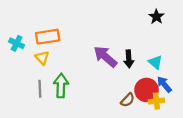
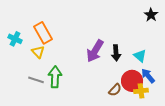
black star: (156, 17) -> (151, 15), moved
orange rectangle: (48, 37) -> (43, 33), turned 70
purple arrow: (105, 57) -> (95, 51), turned -100
gray line: (40, 89) -> (36, 80), turned -70

